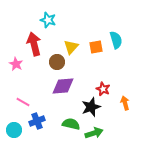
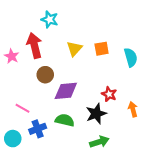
cyan semicircle: (116, 40) -> (131, 57), moved
brown circle: (57, 62) -> (45, 75), moved
pink star: (16, 64) -> (12, 56), moved
green semicircle: (71, 124) -> (65, 120), moved

